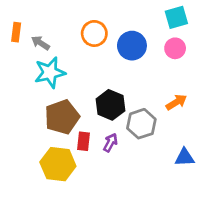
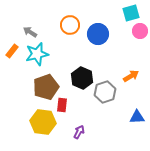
orange rectangle: (16, 32) -> (12, 51), moved, turned 32
pink circle: (175, 48) -> (140, 31), moved
purple arrow: (110, 143) -> (79, 132), moved

